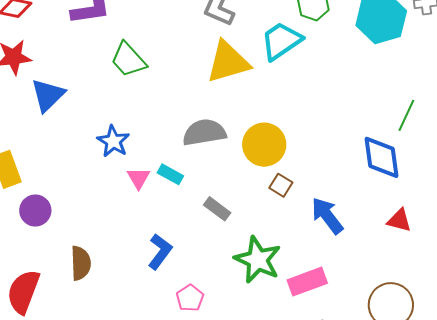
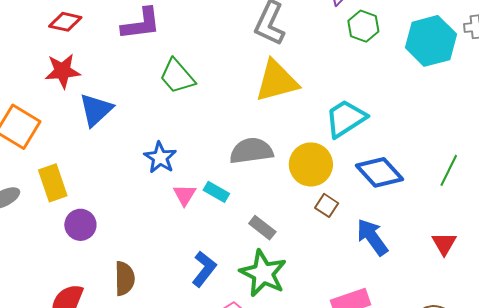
cyan trapezoid: (281, 41) -> (346, 118), moved
green line: (406, 115) -> (449, 170), moved
blue diamond: (382, 157) -> (380, 172), moved, turned -36
red triangle: (399, 220) -> (444, 244), turned 44
green star: (258, 260) -> (263, 273), moved

